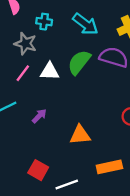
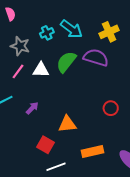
cyan cross: (44, 22) -> (47, 33), moved, turned -32
red square: (38, 170) -> (45, 145), moved

